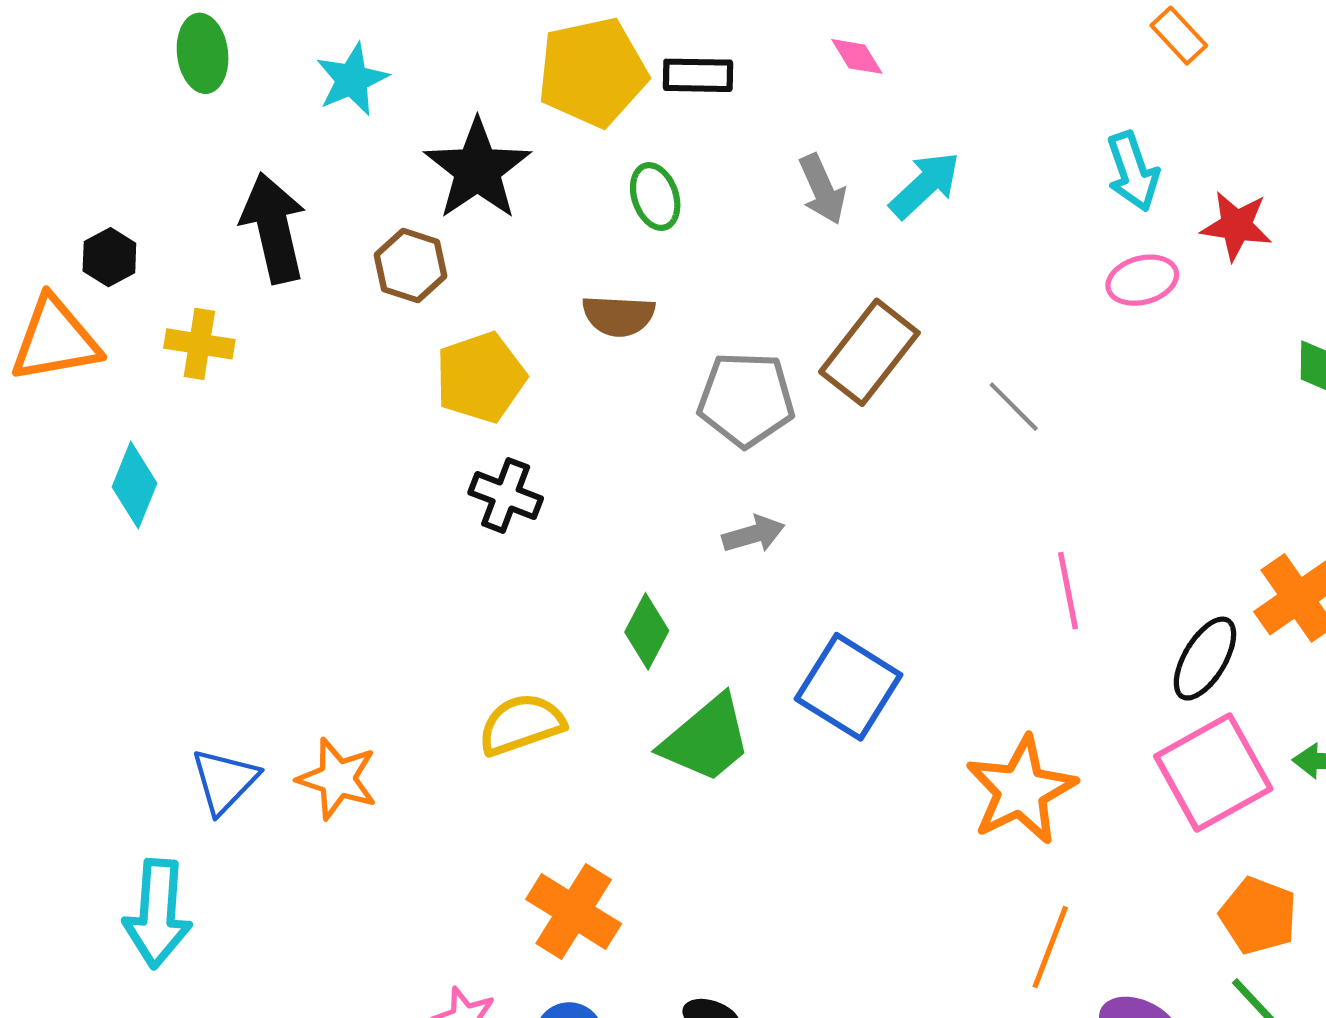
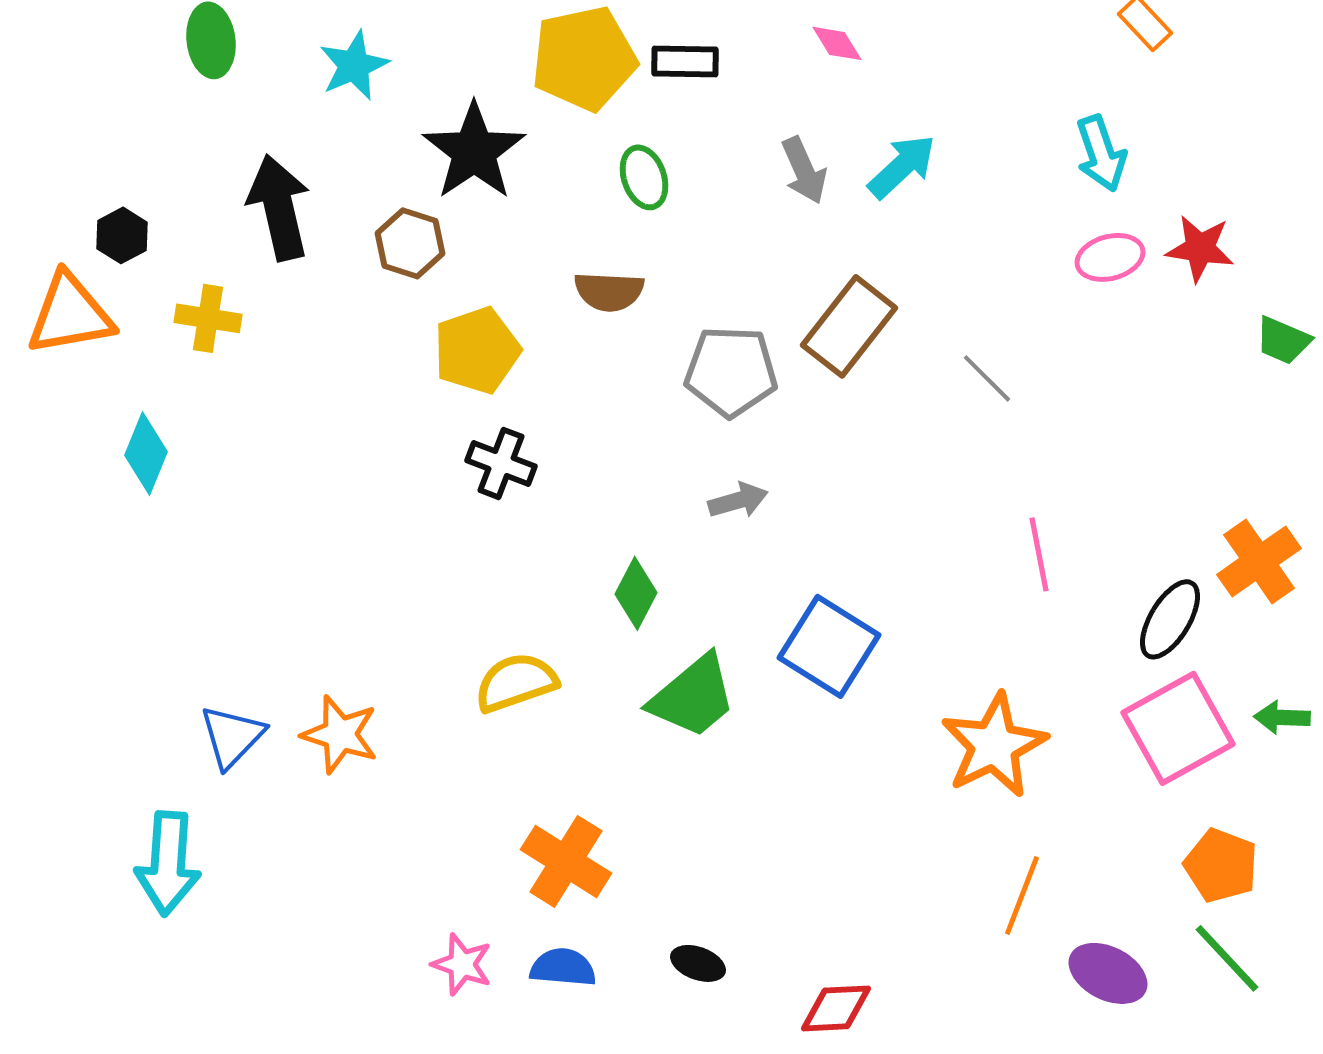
red star: (1236, 226) -> (1200, 248), moved

